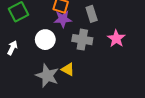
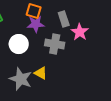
pink star: (116, 39) -> (80, 32), moved

